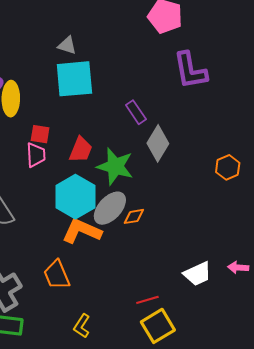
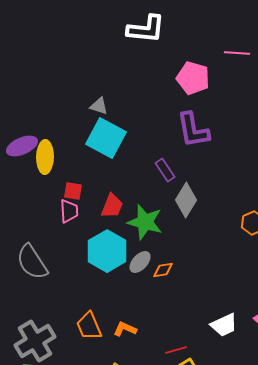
purple L-shape: (190, 70) -> (193, 130), moved
cyan square: (74, 79) -> (106, 138), turned 33
gray ellipse: (110, 208) -> (140, 262), size x0.7
orange L-shape: (82, 231) -> (125, 329), moved, size x0.6

